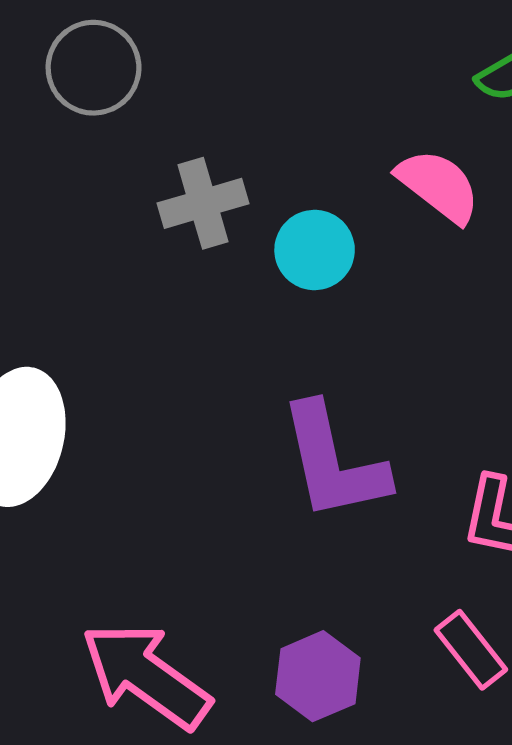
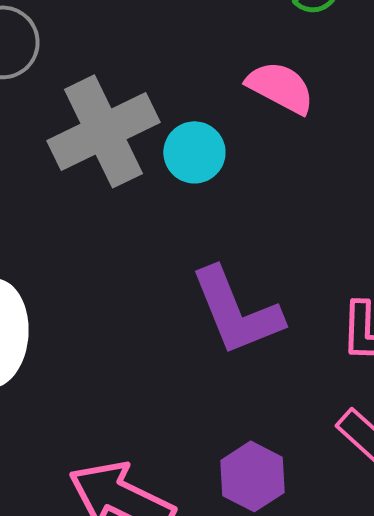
gray cross: (203, 203) -> (103, 131), size x1.6

